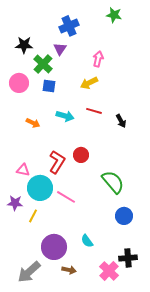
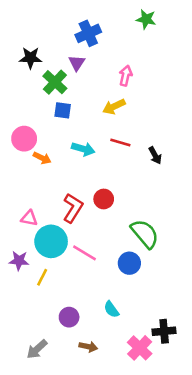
pink circle: (19, 83) -> (24, 139), moved
blue circle: (124, 216) -> (129, 263), moved
purple circle: (54, 247) -> (69, 317), size x0.6
gray arrow: (29, 272) -> (37, 349), size x0.7

